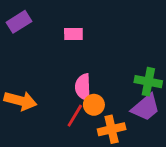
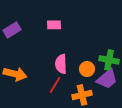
purple rectangle: (19, 22) -> (12, 30), moved
orange circle: (94, 105) -> (87, 69), moved

